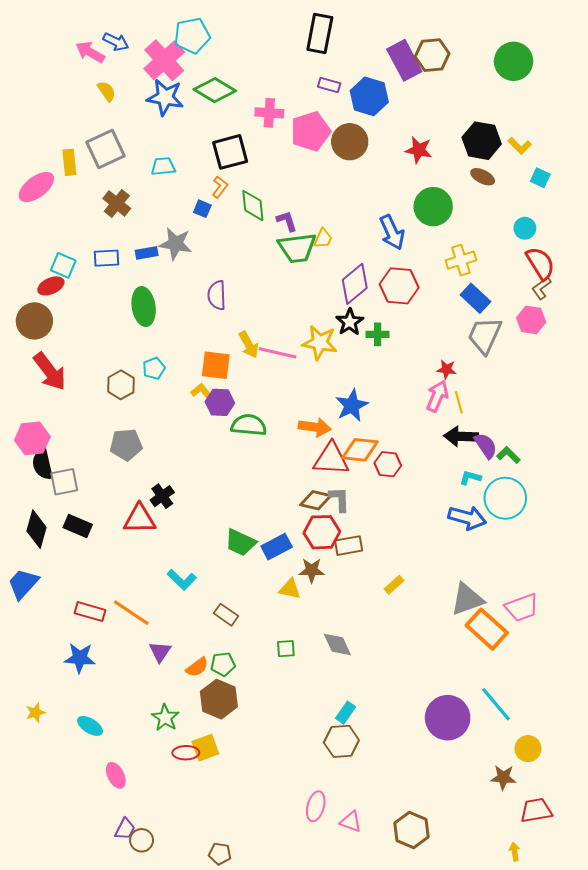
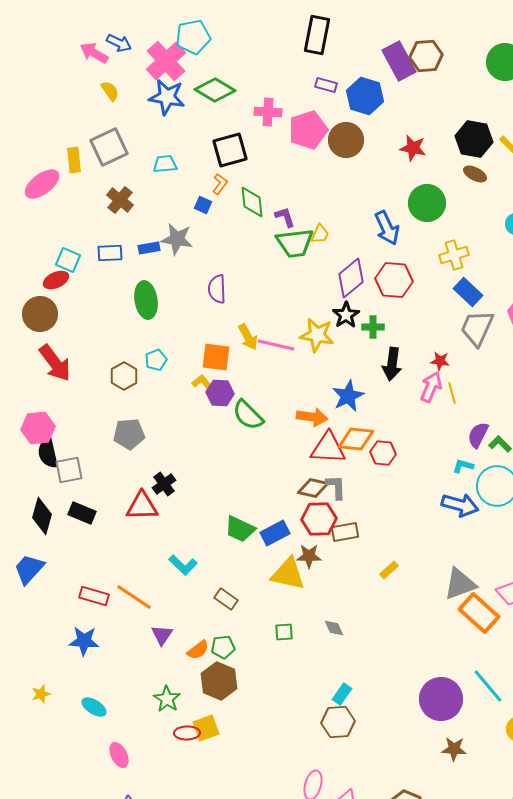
green semicircle: (249, 425) -> (248, 415), turned -140
black arrow: (461, 436) -> (392, 364), moved, turned -84
purple semicircle: (486, 446) -> (478, 435), turned -120
yellow triangle: (290, 589) -> (288, 574), size x1.6
gray diamond: (337, 645) -> (334, 628), size x0.7
brown star: (503, 777) -> (454, 749), moved

